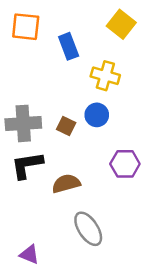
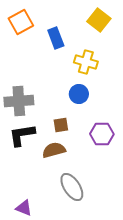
orange square: (26, 27) -> (21, 22), turned -35
brown square: (66, 126) -> (61, 125), moved, turned -35

